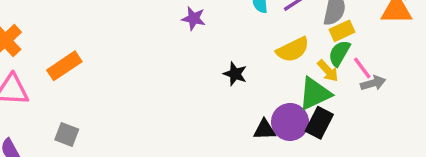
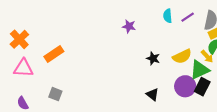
yellow semicircle: (293, 50) -> (182, 56), moved
black triangle: (264, 130) -> (152, 94), moved, turned 40

